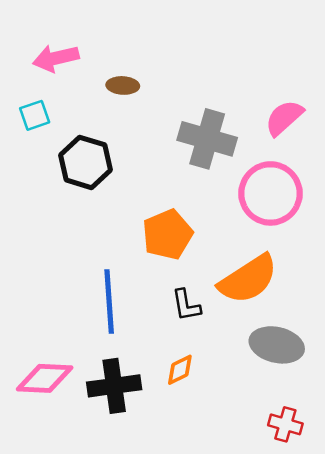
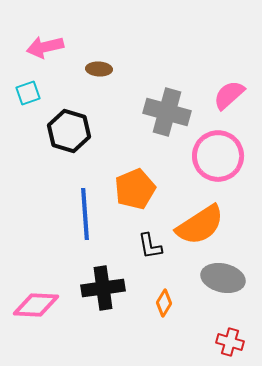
blue line: (109, 301) -> (85, 214), moved
orange diamond: (180, 370) -> (164, 303), moved, turned -32
black cross: (114, 386) -> (103, 288), moved

